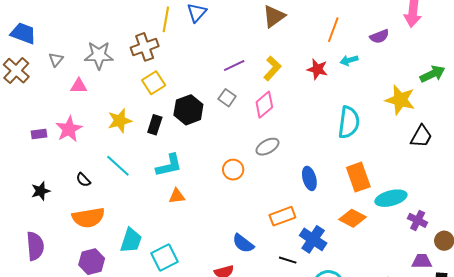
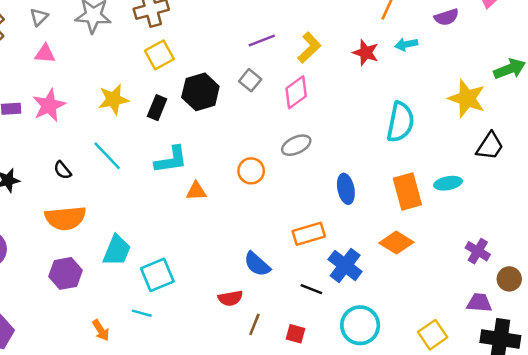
pink triangle: (79, 86) -> (45, 54), moved
orange triangle: (177, 196) -> (196, 191), moved
cyan ellipse: (391, 198) -> (448, 183), moved, size x0.7

